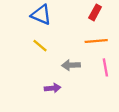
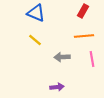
purple arrow: (53, 88) -> (57, 87), moved

